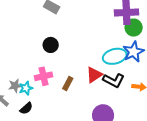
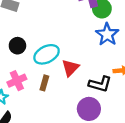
cyan ellipse: (115, 56) -> (47, 54), moved
black L-shape: (114, 80) -> (100, 84), moved

